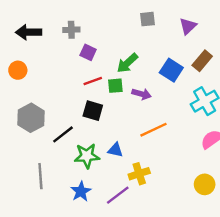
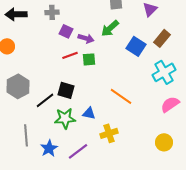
green arrow: (127, 63) -> (110, 28), moved
purple arrow: (142, 94) -> (86, 38), moved
black square: (93, 111) -> (66, 90), moved
orange line: (153, 130) -> (121, 96), turned 60
blue star: (81, 192) -> (49, 148), moved
purple line: (118, 195) -> (78, 151), moved

